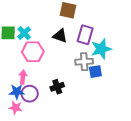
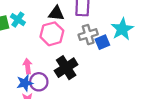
cyan star: (101, 49) -> (122, 29), moved
pink hexagon: (33, 52) -> (52, 34), moved
black cross: (57, 87) -> (66, 68), size x1.5

